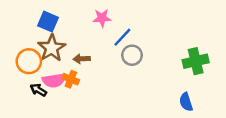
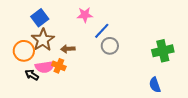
blue square: (48, 22) -> (40, 18), turned 30

